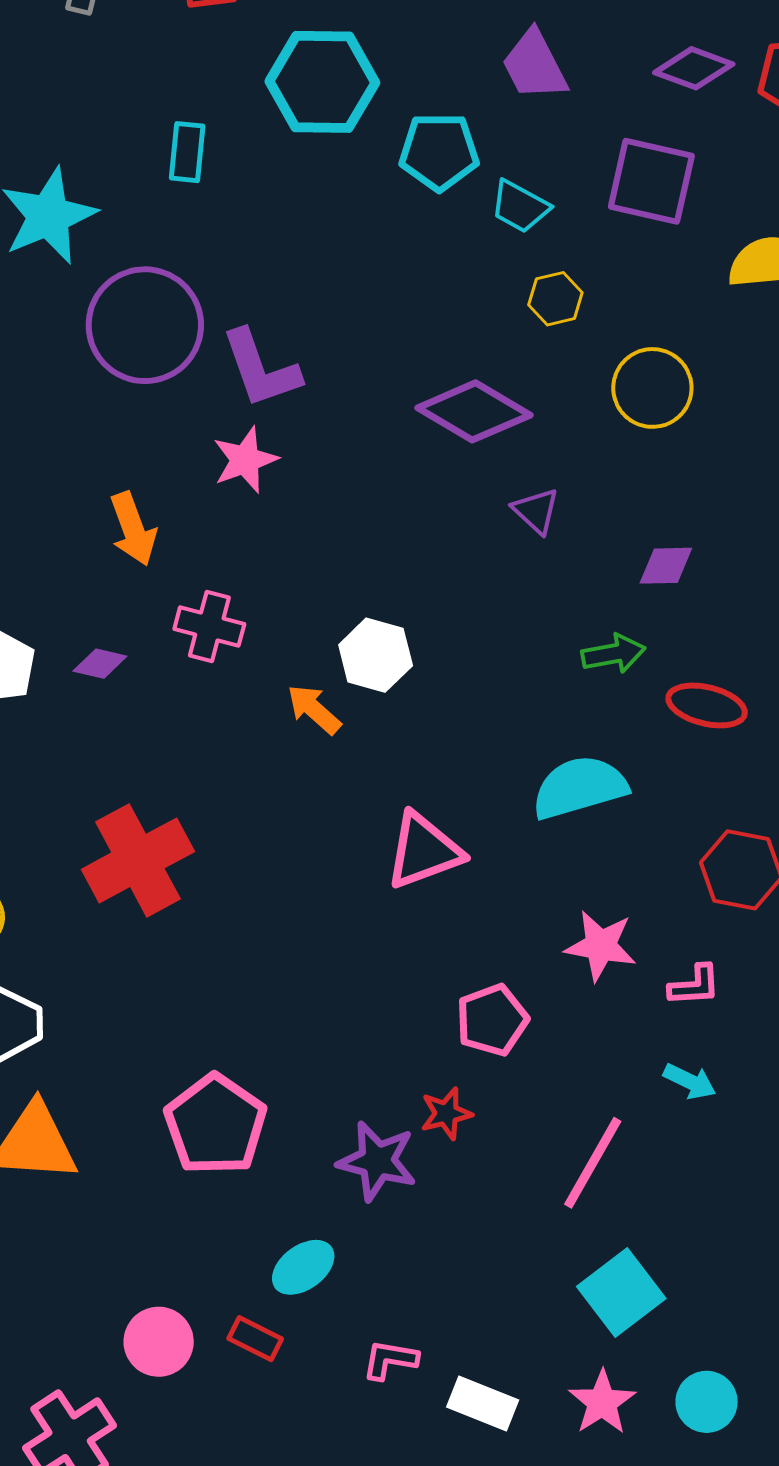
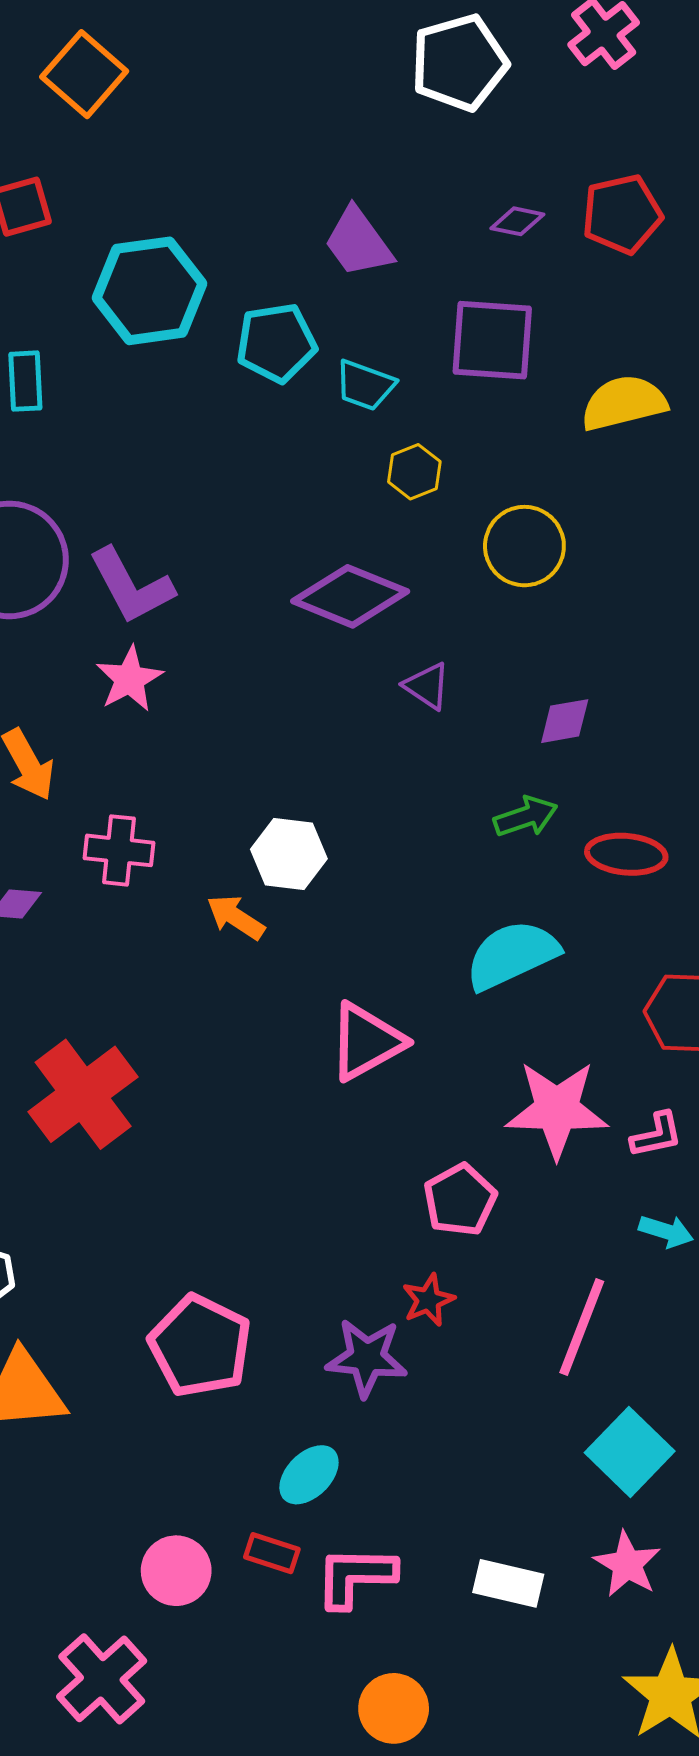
purple diamond: (694, 68) -> (517, 221), size x0.7
pink star: (601, 946) -> (557, 1109), size x1.4
pink L-shape: (390, 1360) -> (355, 1577), moved, size x1.5

